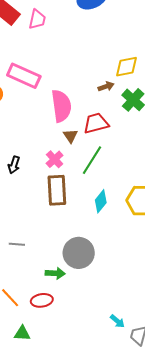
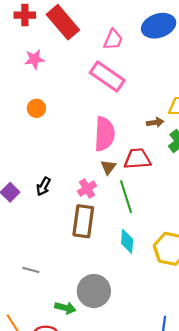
pink trapezoid: (37, 19) -> (113, 39), moved
pink rectangle: (24, 76) -> (107, 76), moved
green line: (92, 160) -> (126, 197), turned -60
cyan diamond: (101, 201) -> (127, 241), turned -45

